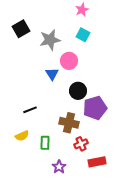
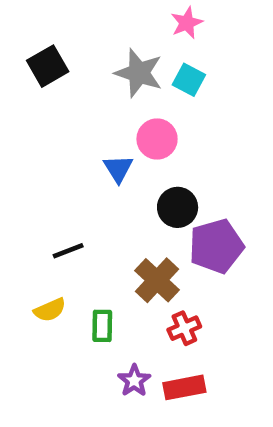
gray star: (50, 40) -> (139, 73), moved, turned 30
brown cross: (69, 123) -> (157, 280), turned 30
red rectangle: (97, 162) -> (184, 387), moved

